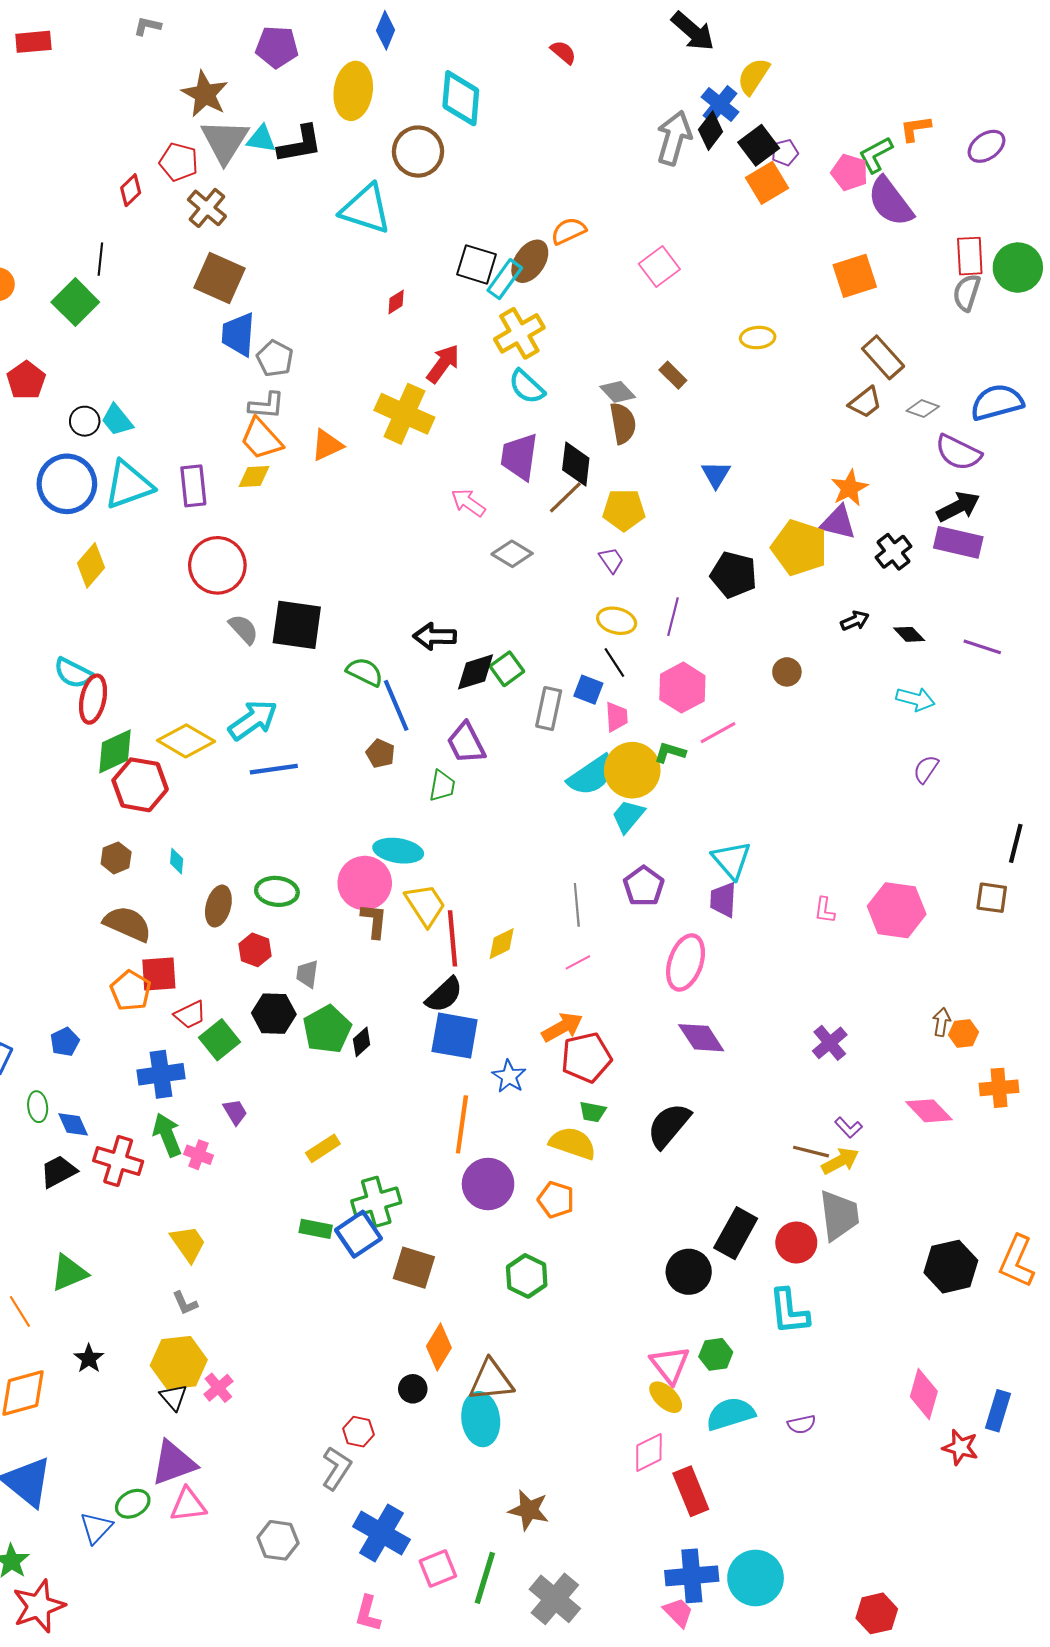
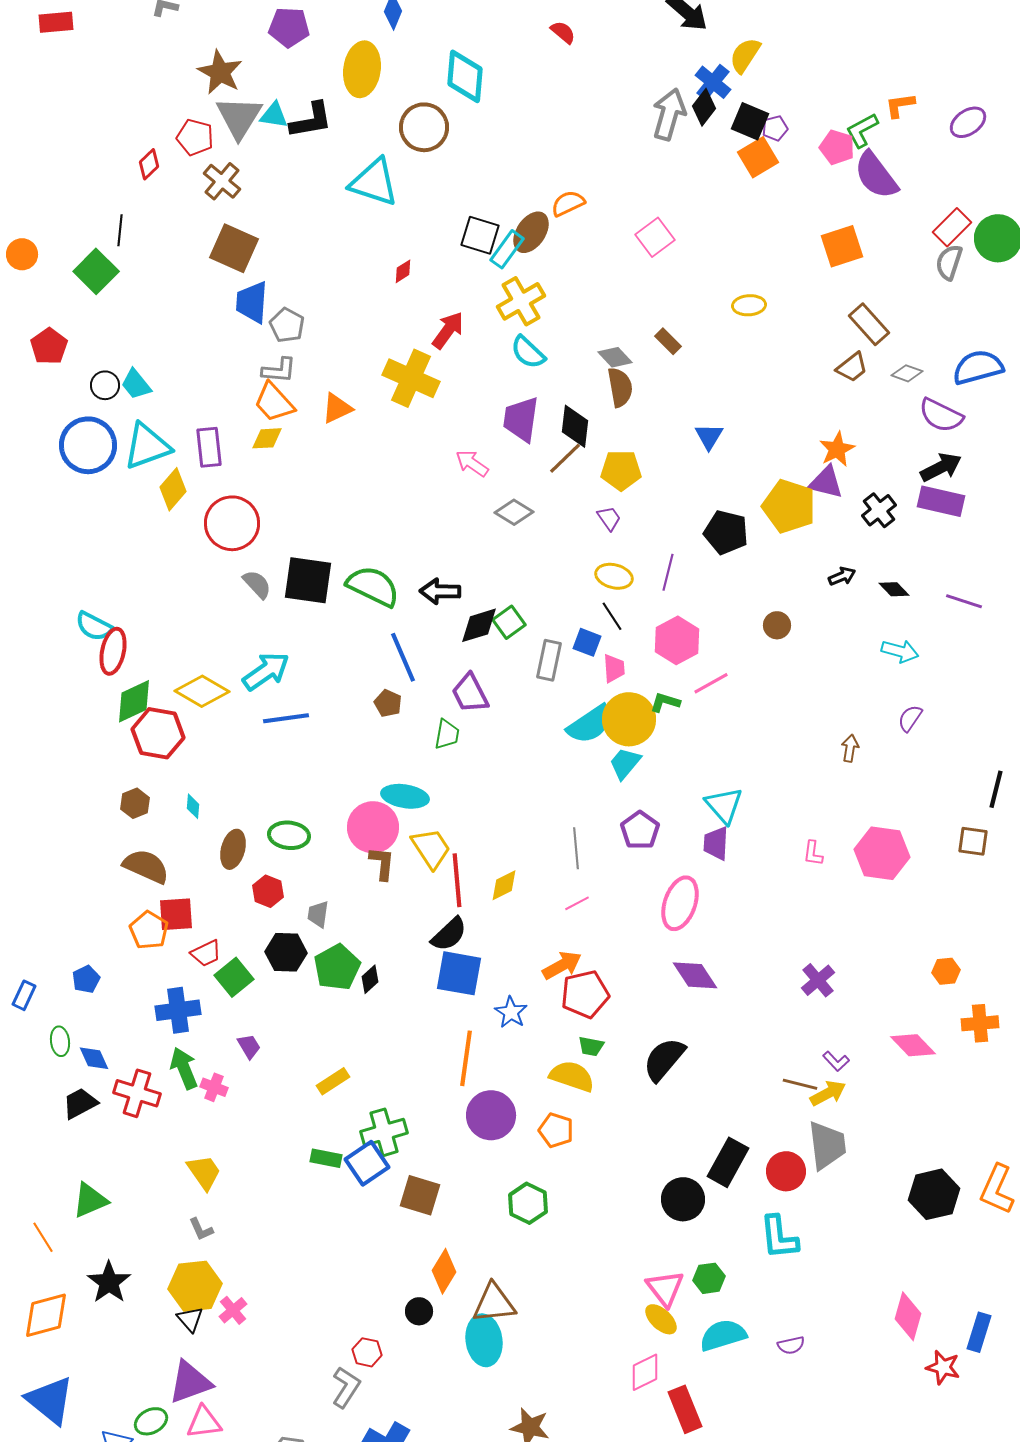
black square: (759, 145) -> (750, 121), turned -30
red rectangle: (970, 256) -> (952, 227), turned 48
yellow diamond: (91, 565) -> (173, 489), moved
green semicircle: (365, 672) -> (373, 586), moved, size x1.5
brown arrow: (942, 1022) -> (850, 748), moved
black star: (89, 1358) -> (109, 1282), size x1.5

